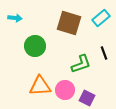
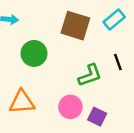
orange triangle: (40, 86) -> (22, 102), moved

